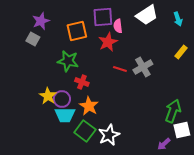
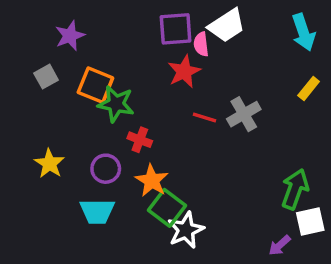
white trapezoid: (147, 15) -> (227, 25), moved
cyan arrow: (178, 19) -> (303, 32), size x1.5
orange square: (77, 31) -> (95, 85), moved, turned 35
gray square: (33, 39) -> (46, 77), moved, turned 32
yellow star: (48, 96) -> (49, 164), moved
cyan trapezoid: (65, 115) -> (97, 211), moved
green square: (85, 131) -> (167, 208), moved

